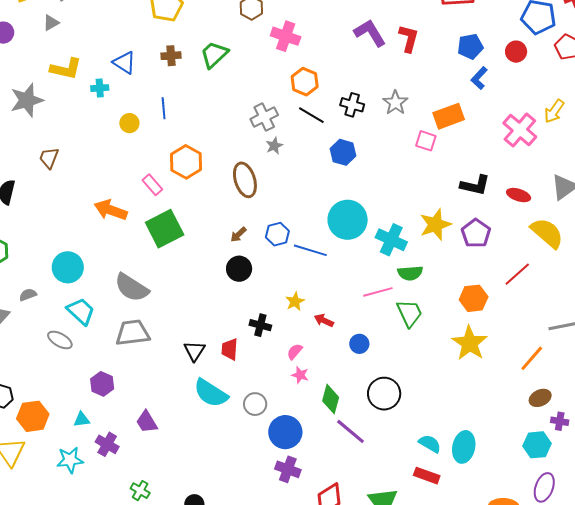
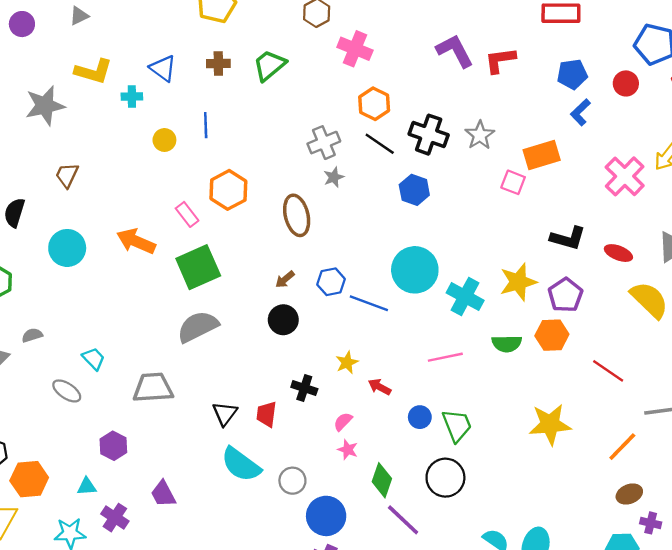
red L-shape: (409, 38) -> (500, 60), turned -116
black cross: (352, 105) -> (429, 135), size x1.4
cyan circle: (68, 267) -> (67, 248), moved
green semicircle: (410, 273) -> (507, 344), moved
red line: (517, 274) -> (608, 371), moved, turned 72
gray semicircle: (132, 288) -> (198, 327), moved, turned 117
orange hexagon: (474, 298) -> (552, 335), moved
cyan trapezoid: (81, 311) -> (94, 359), size x0.7
green trapezoid: (409, 313) -> (457, 425), moved
yellow star: (470, 343) -> (550, 424), turned 30

